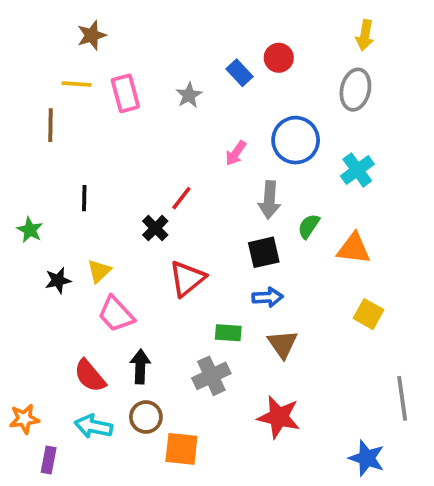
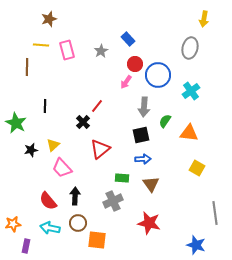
yellow arrow: (365, 35) -> (204, 19), moved
red circle: (279, 58) -> (135, 64), moved
green star: (30, 230) -> (16, 123), size x1.5

